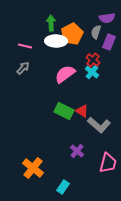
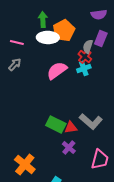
gray semicircle: (96, 32) -> (88, 46), moved
cyan cross: (92, 72) -> (84, 68), turned 32
green rectangle: (64, 111) -> (56, 124), moved
red triangle: (82, 111) -> (71, 127), moved, turned -40

